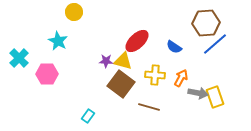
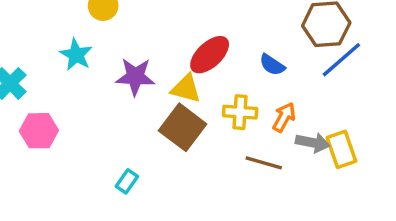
purple star: (106, 61) -> (135, 77), moved, size x1.6
pink hexagon: (47, 74) -> (39, 131), moved
brown line: (149, 107) -> (264, 163), moved

